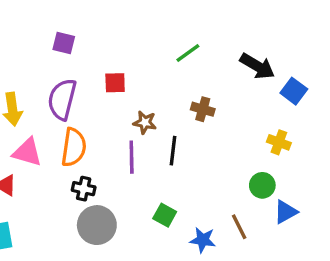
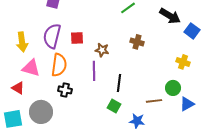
red square: (115, 83) -> (77, 38), moved
black line: (173, 151) -> (119, 83), moved
gray circle: (97, 225) -> (41, 112), moved
brown line: (239, 227) -> (154, 101), moved, turned -70

